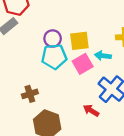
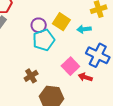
yellow square: (79, 41) -> (61, 22), turned -36
pink square: (83, 64) -> (70, 66), moved

